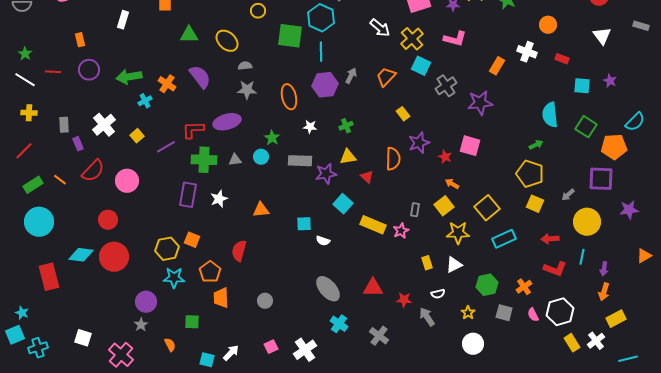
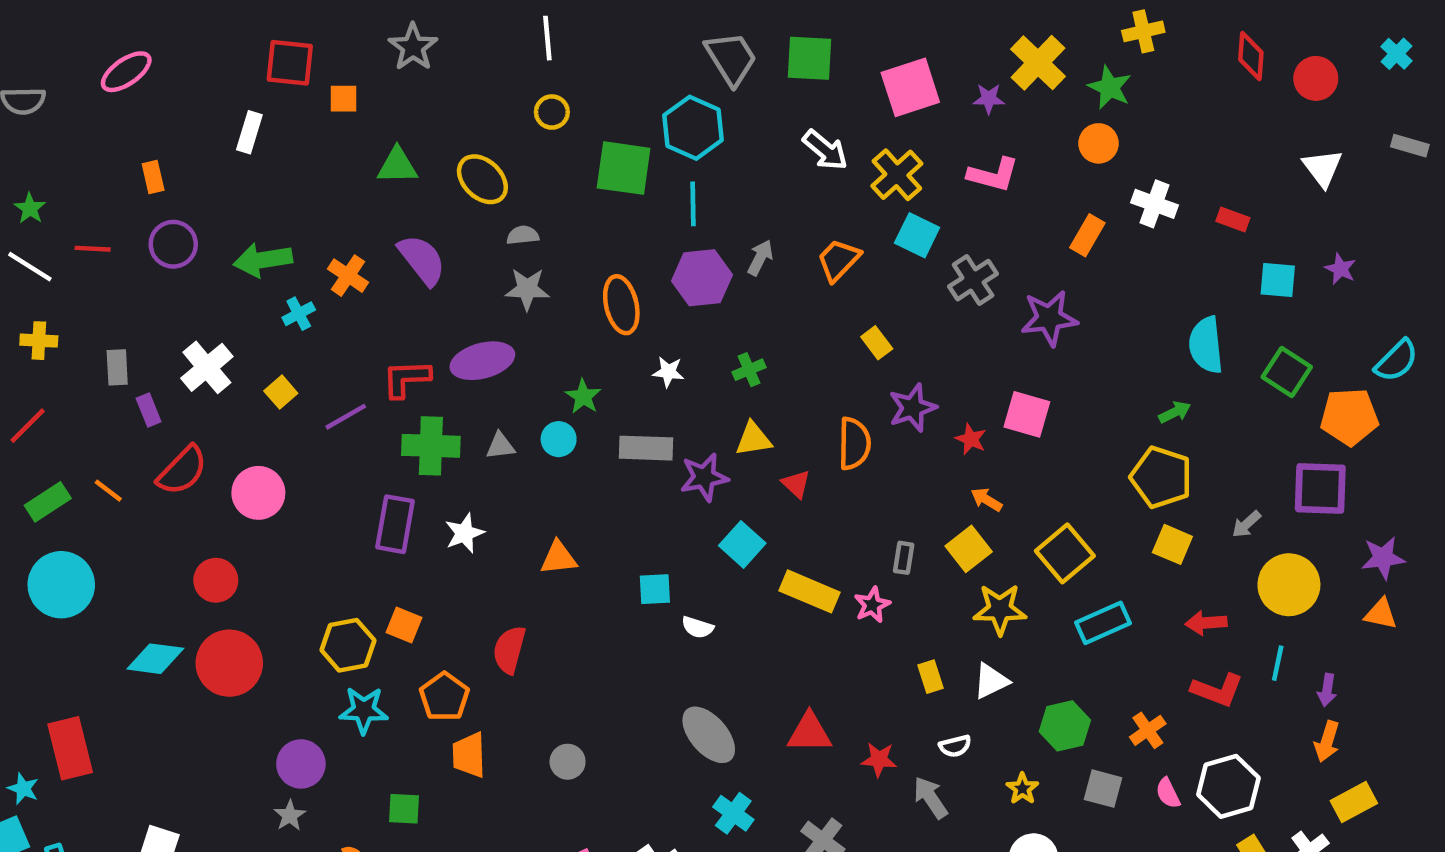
orange circle: (548, 25) -> (1098, 143), moved
orange triangle: (644, 256) -> (1381, 614), moved, turned 42
red rectangle: (49, 277) -> (70, 748), moved

